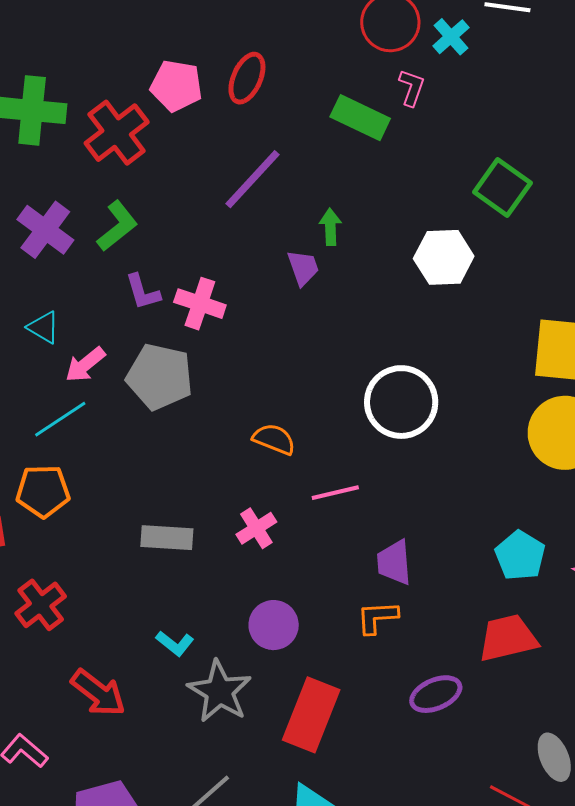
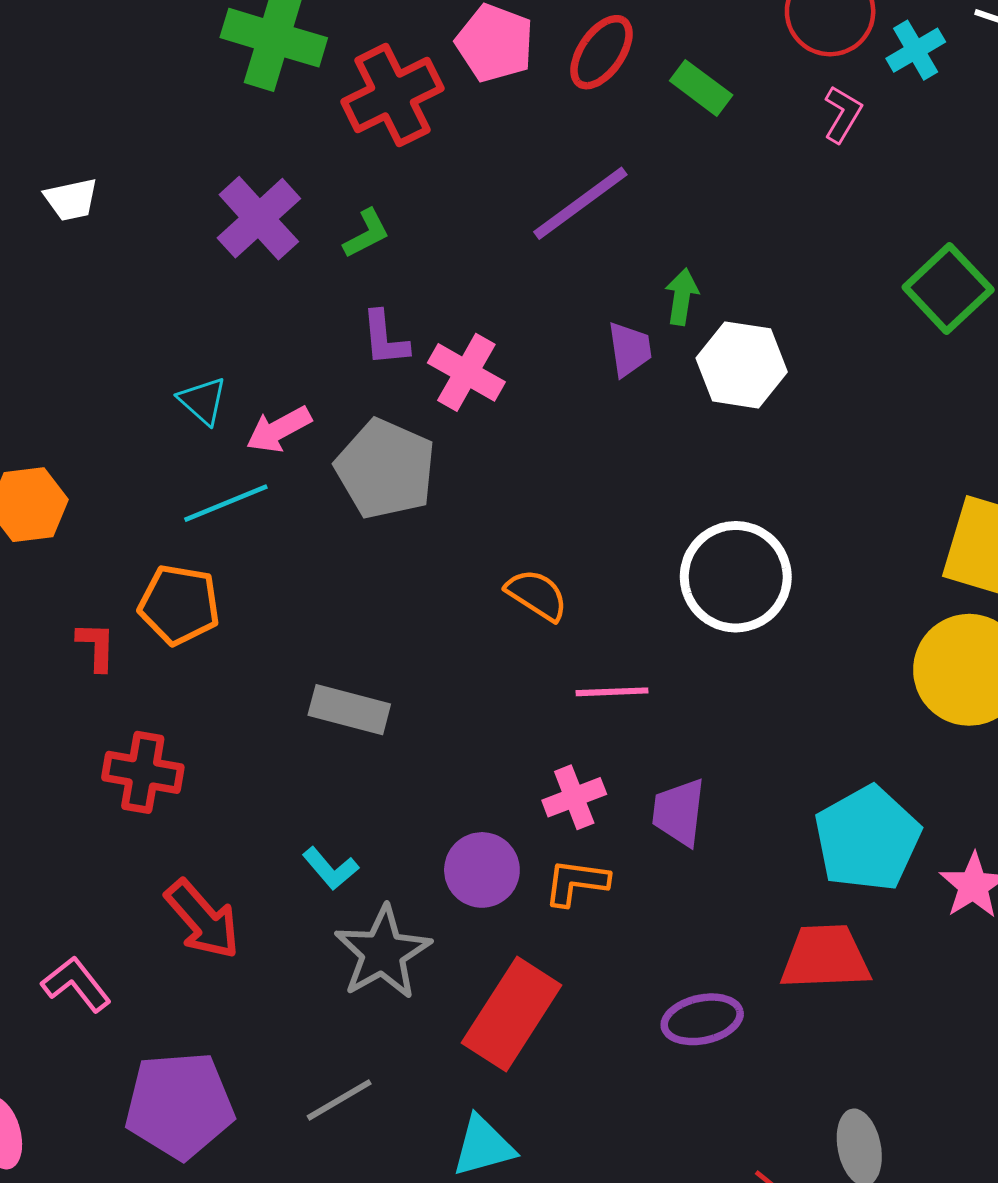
green rectangle: (360, 118) -> (701, 88), moved, size x0.7
green L-shape: (117, 226) -> (367, 233), size x0.7
white hexagon: (444, 257) -> (742, 365), moved
cyan triangle: (44, 327) -> (203, 401), moved
pink cross: (256, 528) -> (574, 797), moved
cyan pentagon: (520, 556) -> (867, 839), size x1.4
red cross: (41, 605) -> (143, 772), turned 36
orange L-shape: (377, 617) -> (576, 882), moved

